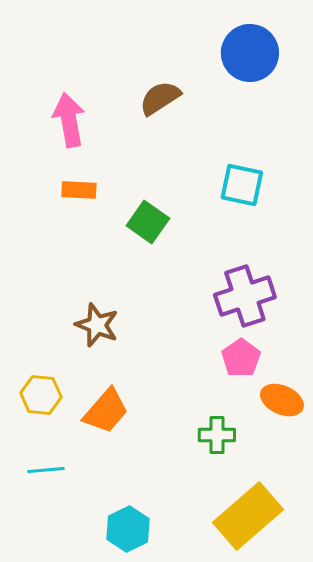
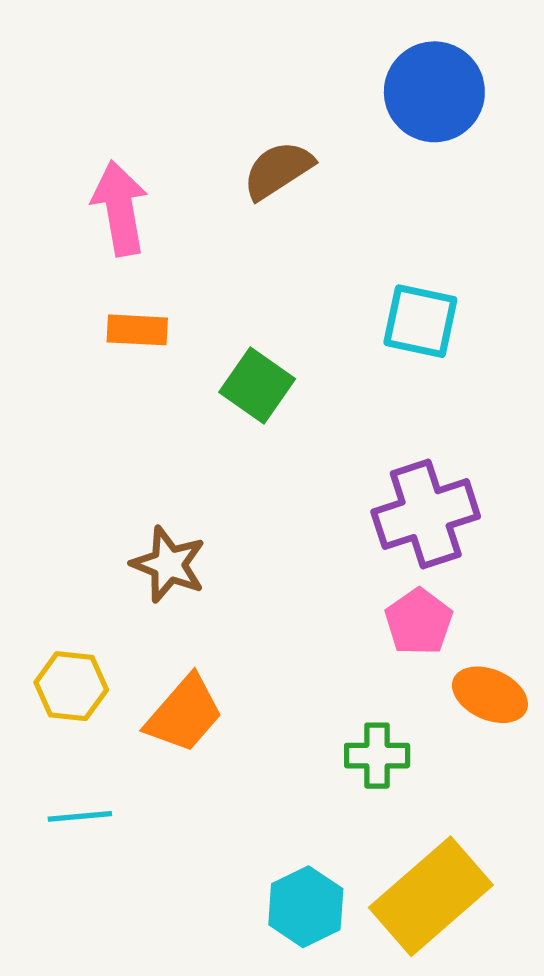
cyan hexagon: (128, 529) -> (306, 907), moved

